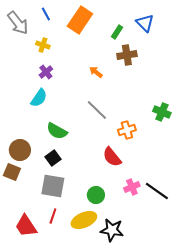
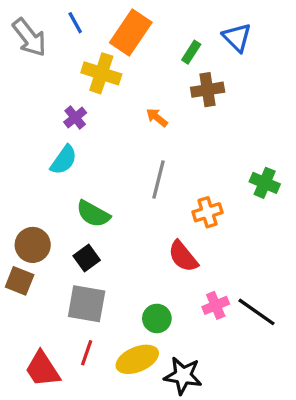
yellow cross: (43, 45) -> (101, 73), moved, size x1.6
gray line: (97, 110) -> (158, 180), turned 60

